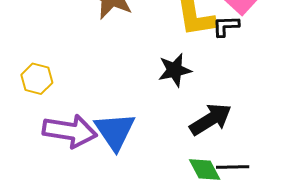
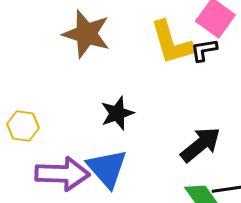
black star: (175, 70) -> (117, 113), moved

